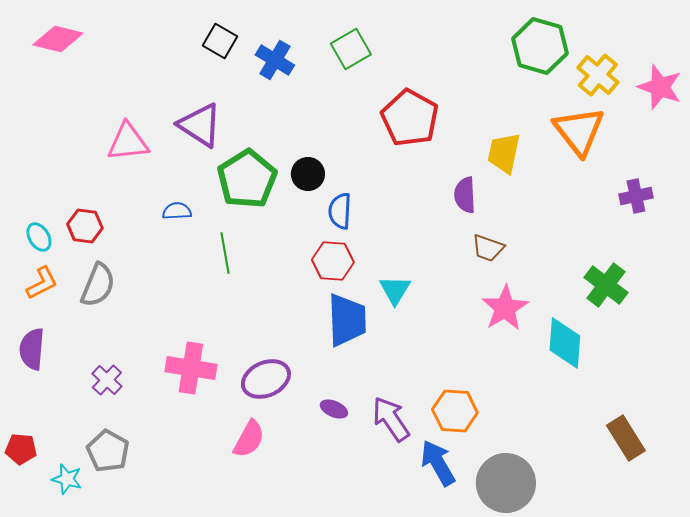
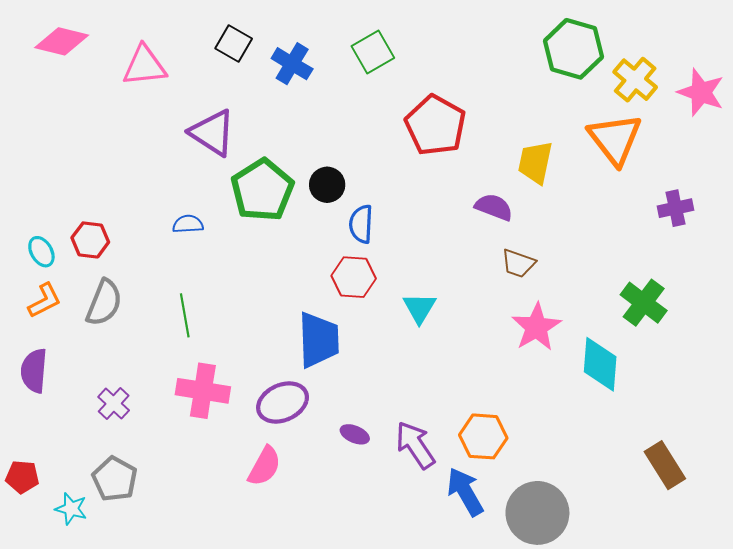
pink triangle: (128, 142) -> (144, 66), moved
purple semicircle: (465, 195) -> (494, 207), turned 114
green line: (225, 253) -> (185, 315), moved
blue trapezoid: (347, 320) -> (319, 340), moved

